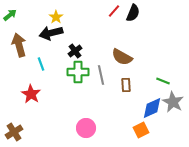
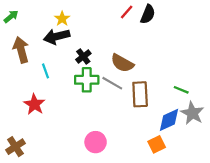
brown semicircle: (122, 57) -> (122, 63), moved
gray line: (101, 75) -> (112, 83), turned -48
brown rectangle: (126, 85) -> (140, 94), size x1.6

